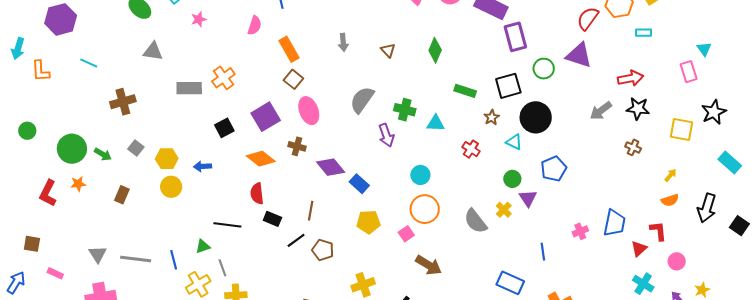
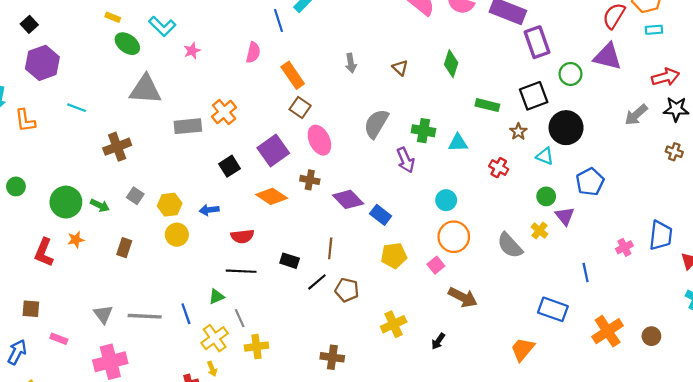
cyan rectangle: (643, 33) -> (654, 30), moved
gray triangle: (153, 51) -> (145, 89), size x1.5
red semicircle: (257, 194) -> (242, 236), moved, turned -85

